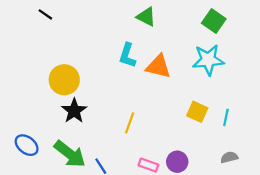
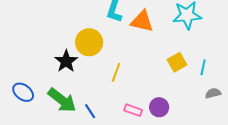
yellow circle: (64, 80) -> (89, 42), moved
yellow square: (197, 112) -> (177, 62), turned 36
gray semicircle: (229, 157) -> (213, 93), moved

